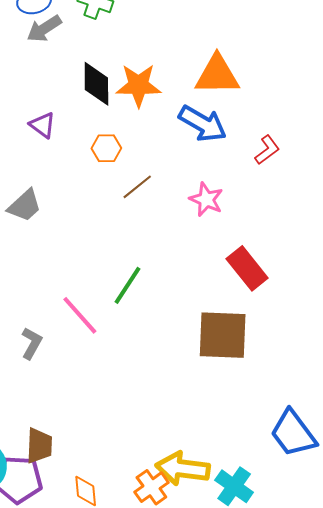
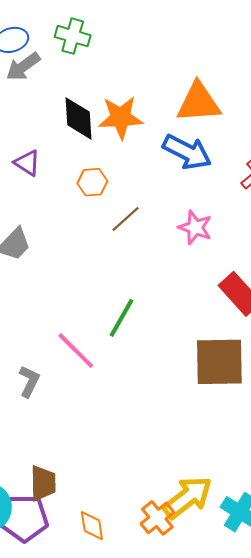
yellow arrow: (183, 469) -> (187, 497), turned 138

